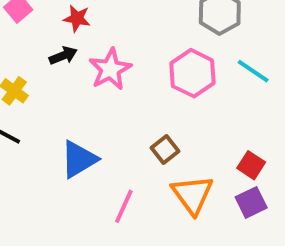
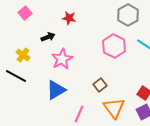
red star: (77, 18) -> (69, 18), moved
pink star: (110, 69) -> (62, 59), moved

